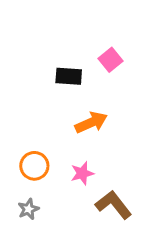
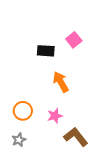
orange arrow: (91, 123) -> (61, 82), turned -95

